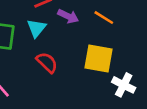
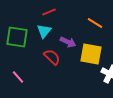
purple arrow: (68, 16) -> (68, 42), moved

